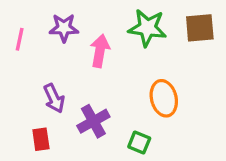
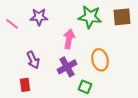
pink line: (20, 39) -> (12, 24), turned -64
pink arrow: (100, 51) -> (69, 39), moved
purple cross: (93, 121) -> (67, 67), moved

